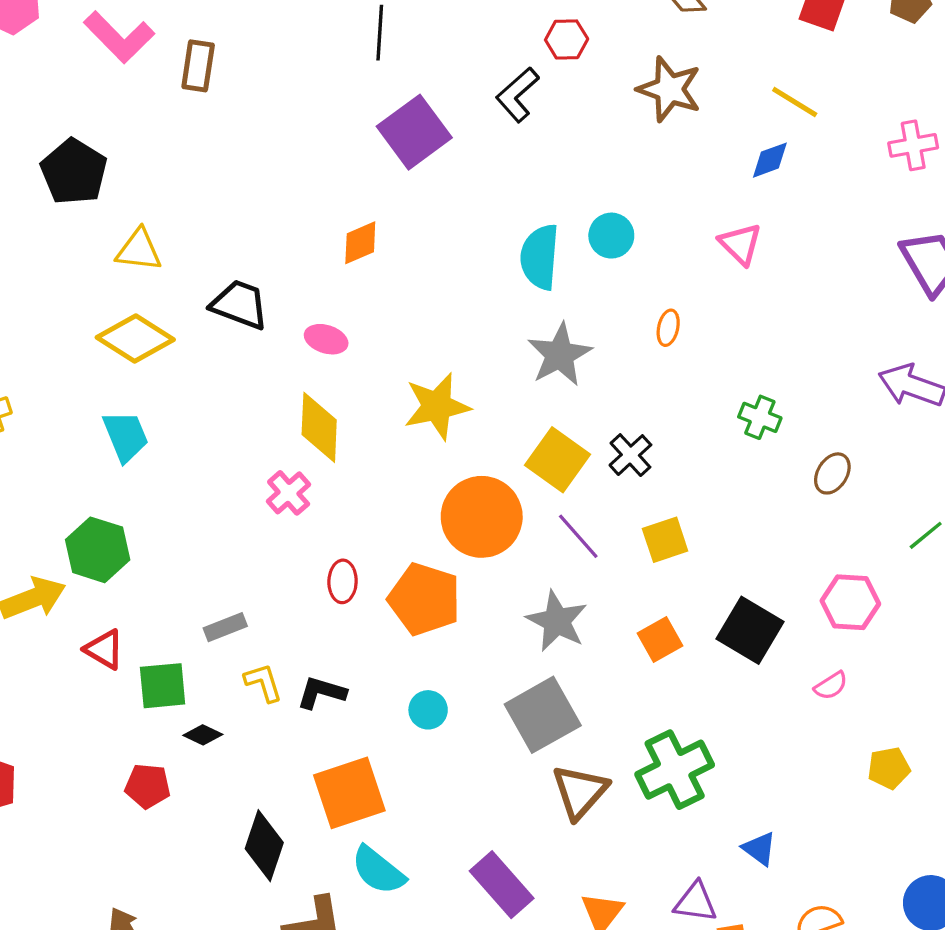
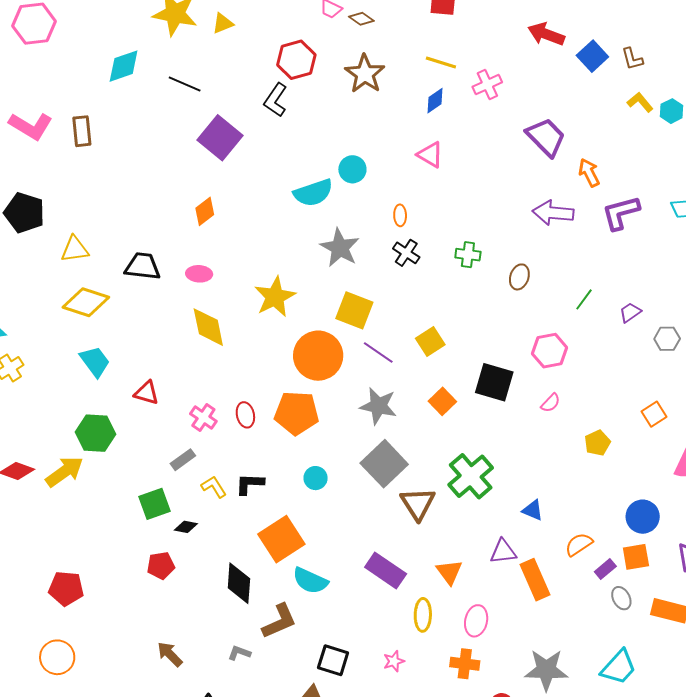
black line: (380, 33) -> (185, 84), turned -56
red hexagon: (567, 39) -> (296, 60), size x1.5
brown star: (669, 89) -> (365, 74), turned 30
pink cross: (913, 145) -> (487, 84), moved
cyan semicircle: (540, 257) -> (313, 193), turned -99
black cross: (630, 455) -> (406, 253), moved
pink cross: (289, 493) -> (203, 418), moved
red triangle: (104, 649) -> (147, 393), moved

